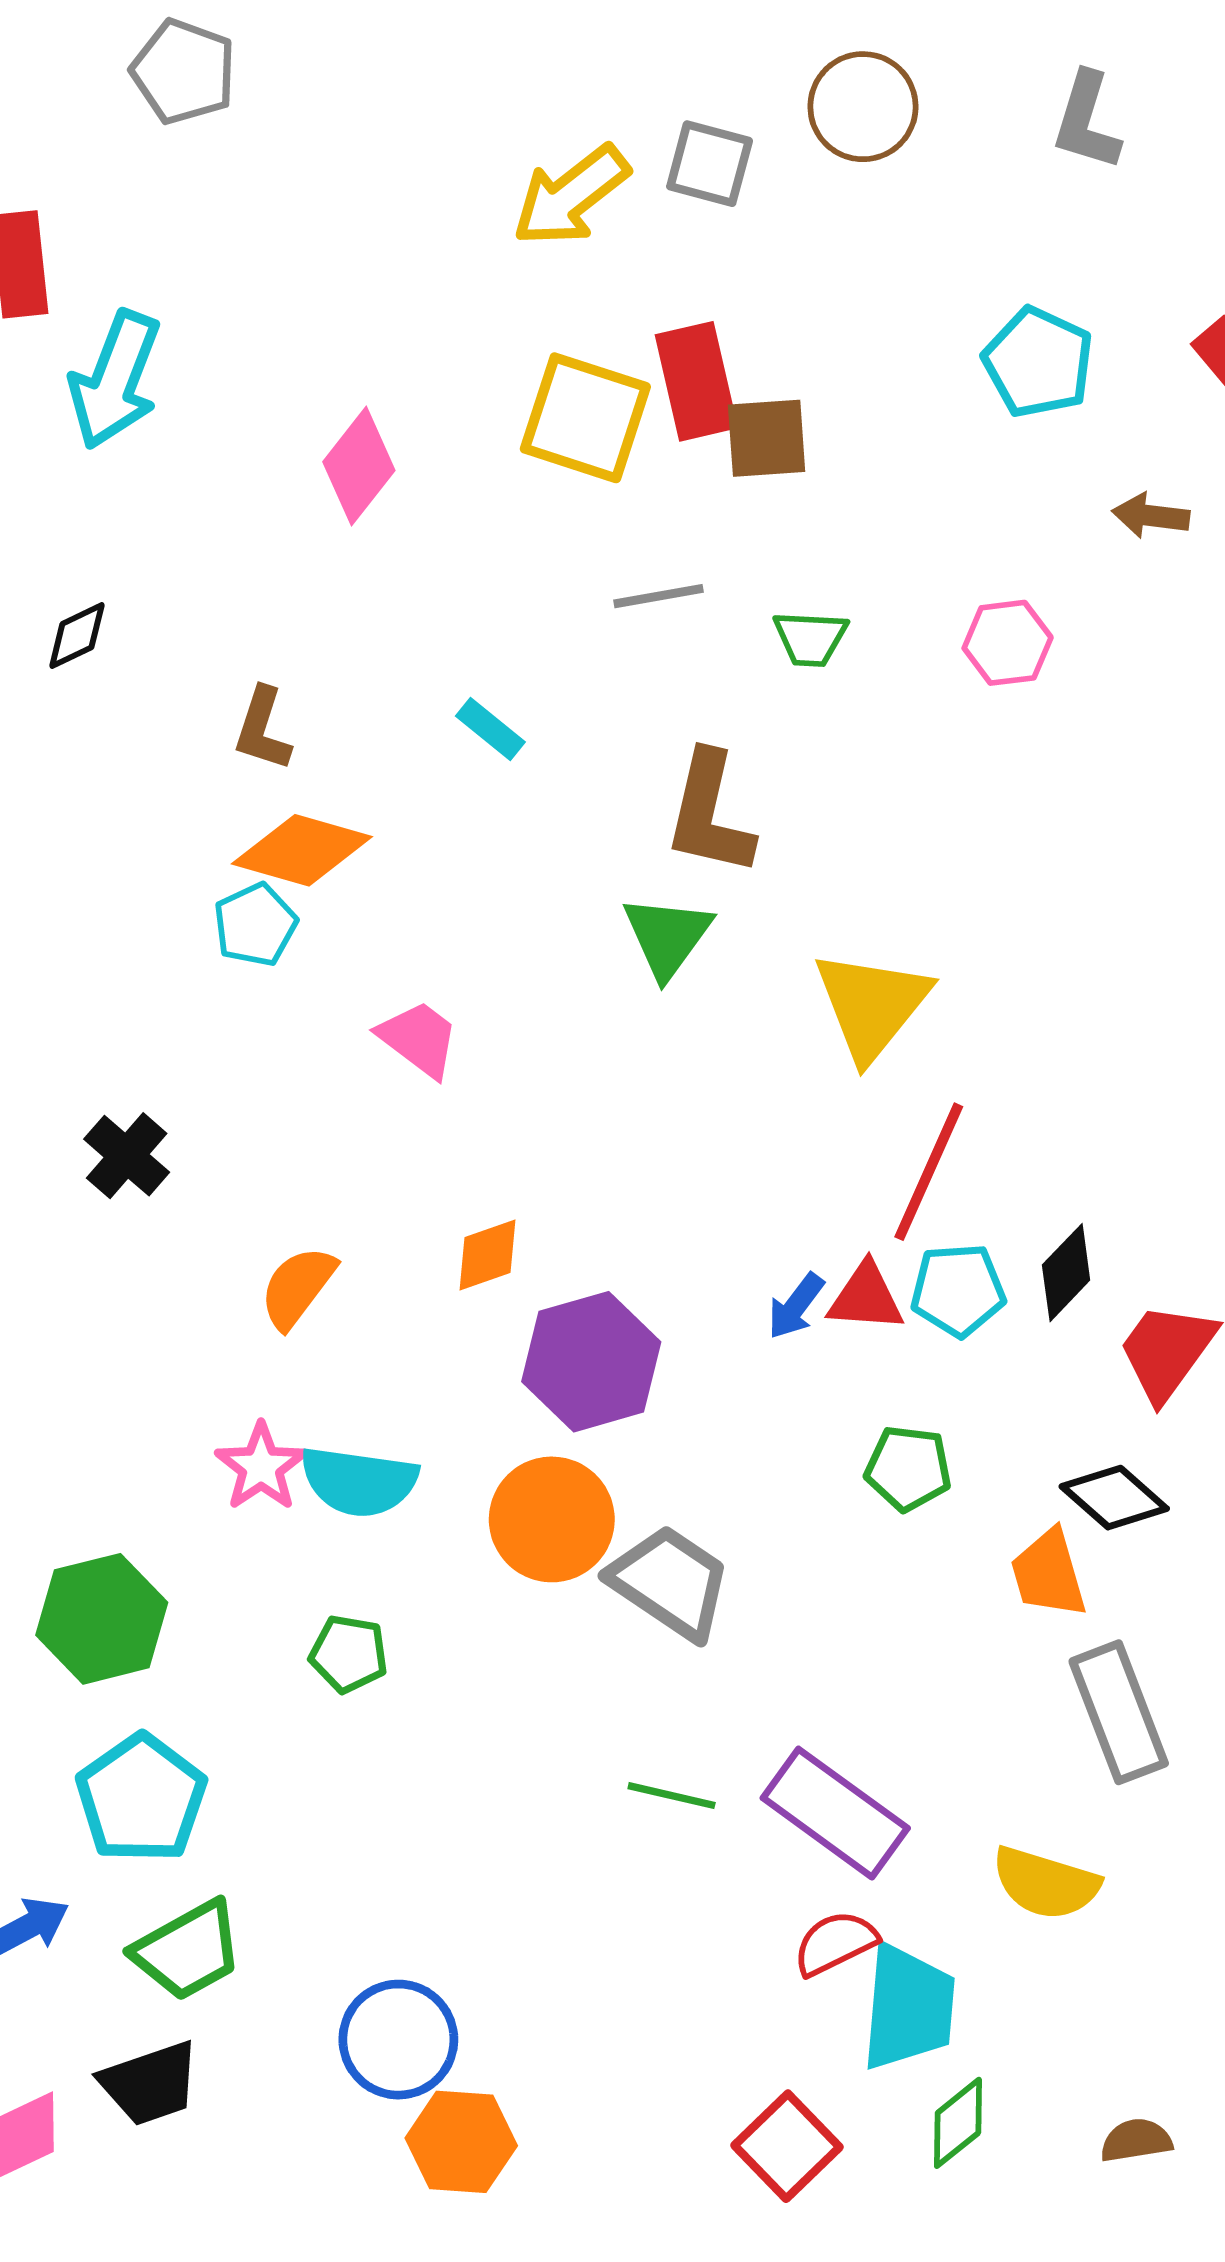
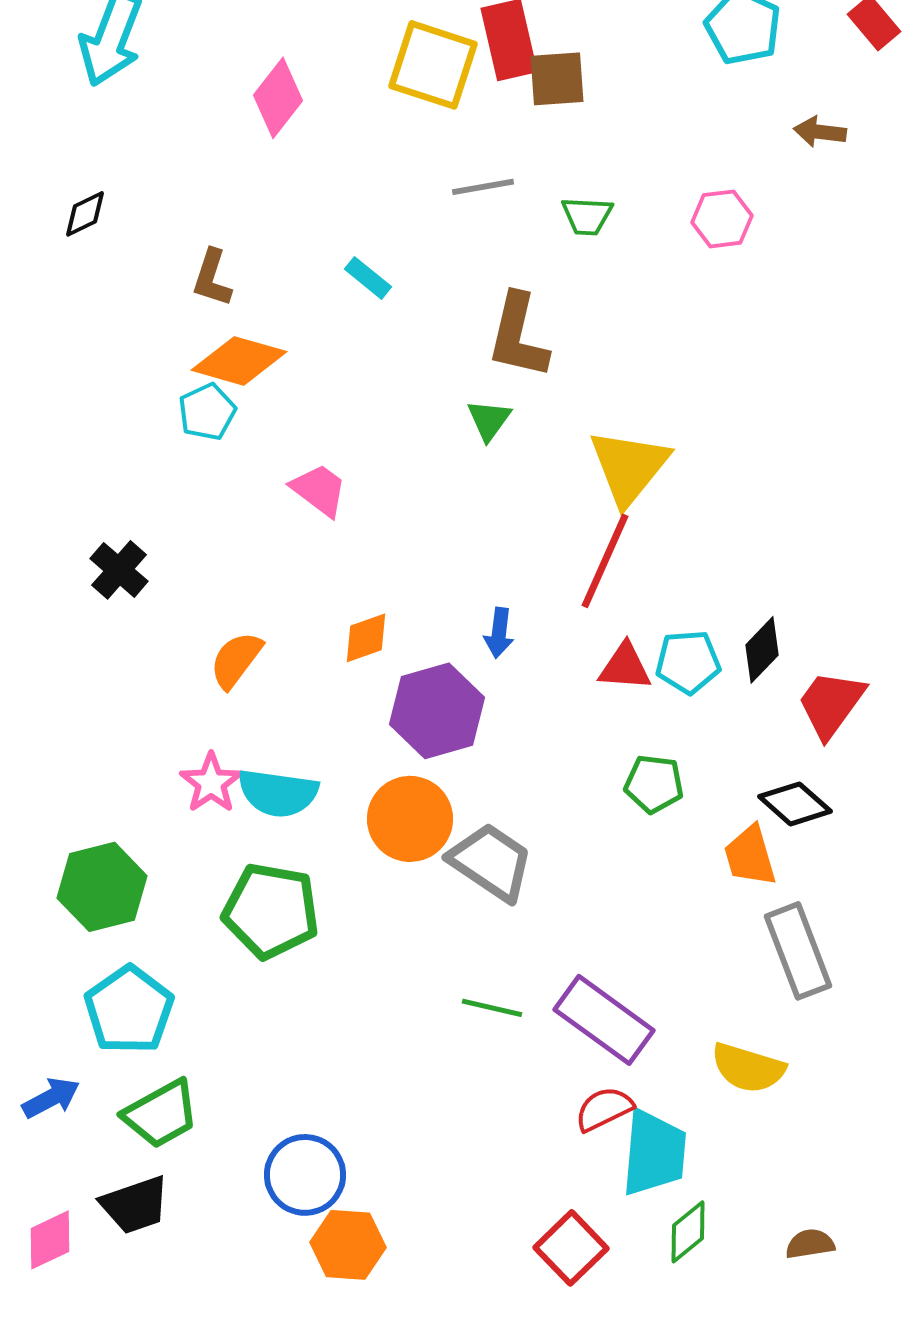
green triangle: (667, 936) -> (489, 420), size x0.7
red line: (929, 1172) -> (605, 561), moved
blue arrow: (796, 1306) -> (499, 633), moved, turned -30
green pentagon: (349, 1654) -> (271, 911), size x1.8

